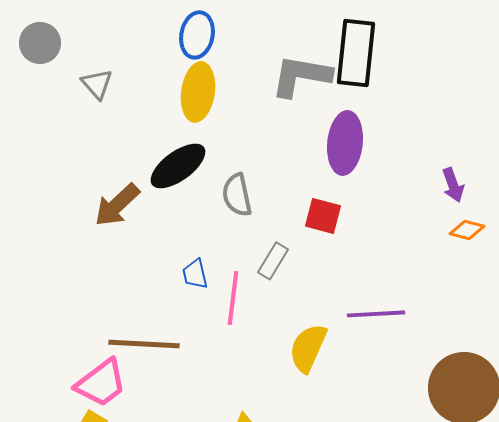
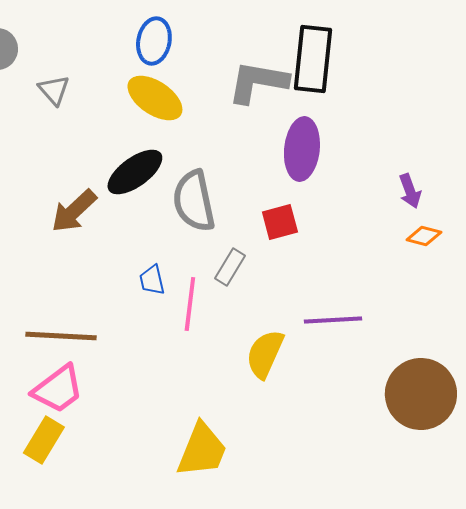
yellow ellipse: (198, 92) -> (155, 98), turned -64
gray semicircle: (237, 195) -> (194, 201), size x1.4
red square: (323, 216) -> (280, 222), turned -30
brown line: (144, 344) -> (61, 336), moved

